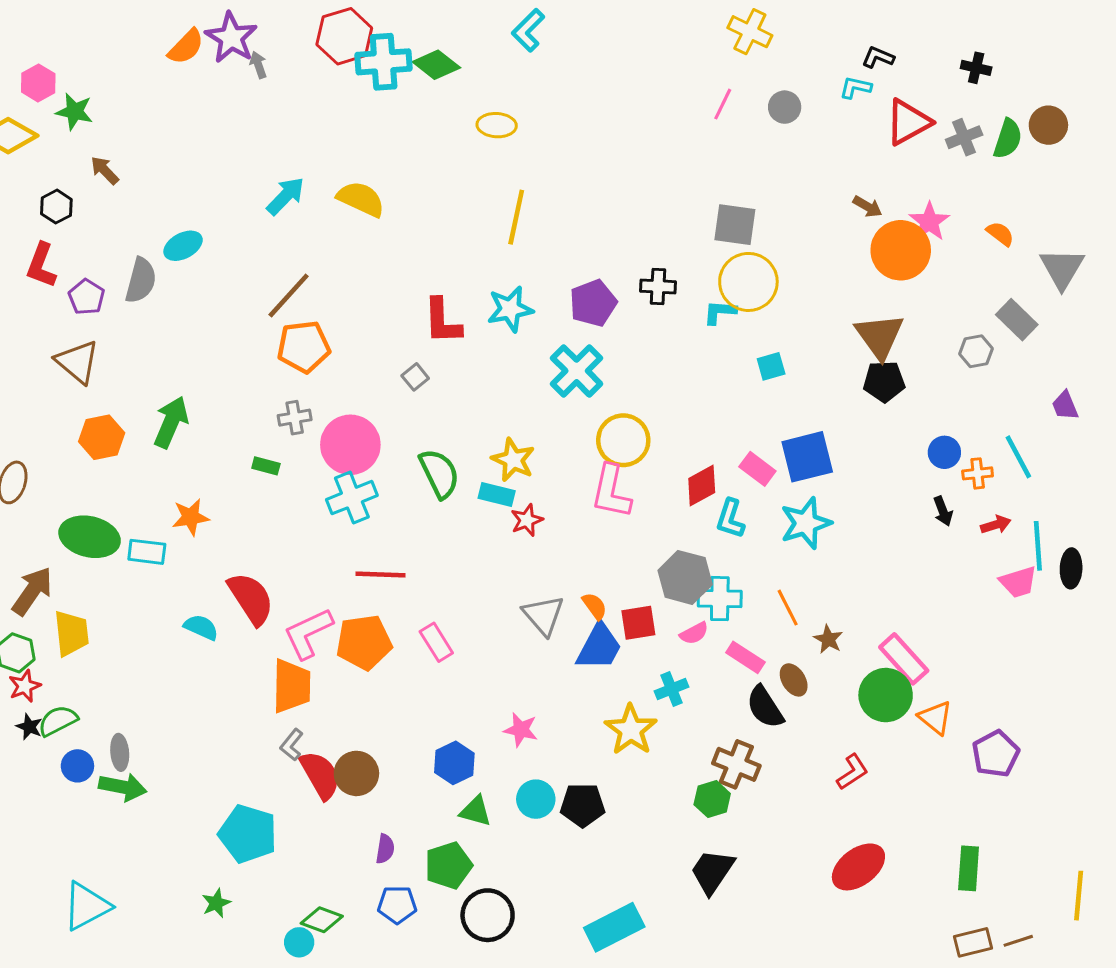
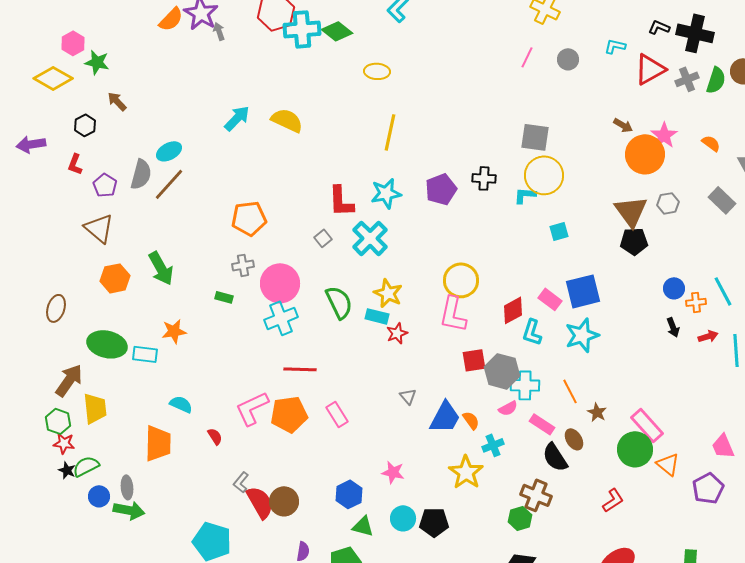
black L-shape: (878, 57) -> (659, 27), moved
black cross: (976, 68) -> (695, 33), size x1.8
red L-shape: (41, 265) -> (75, 164), size x0.7
brown line: (289, 296) -> (169, 184), moved
gray hexagon: (976, 351) -> (668, 203), moved
cyan cross: (577, 371) -> (370, 238), moved
green arrow: (171, 422) -> (161, 268), turned 128
pink trapezoid: (1018, 582) -> (723, 446), moved, turned 84
red semicircle: (251, 599) -> (215, 436), moved, size x0.5
orange semicircle: (595, 606) -> (471, 420), moved
gray triangle: (543, 615) -> (408, 396), size x0.6
red square: (638, 623) -> (474, 360), moved
red star: (25, 686) -> (64, 443), turned 30
orange trapezoid: (292, 686) -> (158, 443), moved

